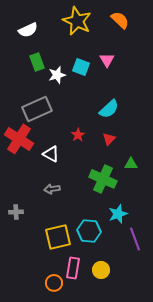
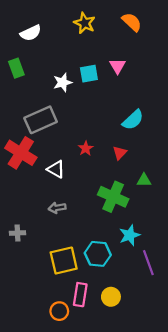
yellow star: (77, 21) -> (85, 23), size x0.7
green rectangle: (37, 62) -> (16, 68), moved
cyan square: (81, 67) -> (89, 74), turned -30
cyan semicircle: (109, 109) -> (133, 120), moved

